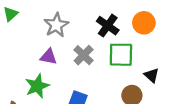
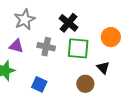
orange circle: (144, 23) -> (111, 37), moved
gray cross: (84, 55) -> (46, 47), turned -36

